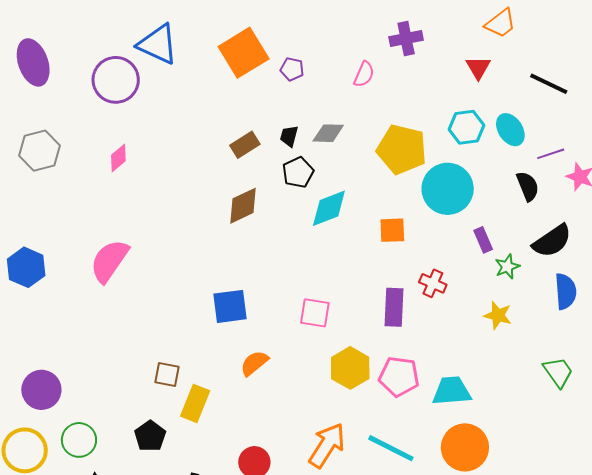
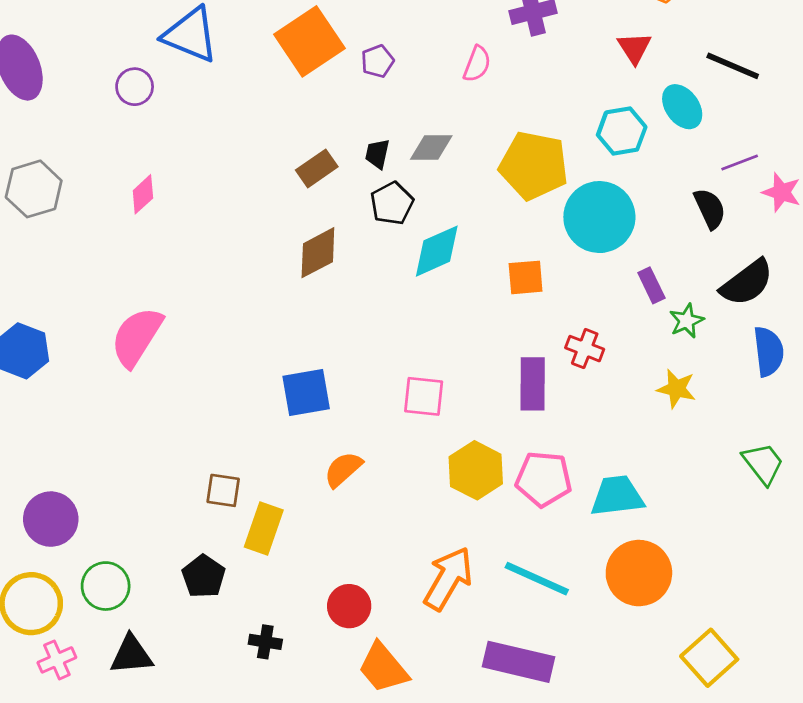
purple pentagon: (292, 69) -> (377, 61), turned -30
purple circle: (116, 80) -> (135, 87), size x0.6
cyan ellipse: (510, 130) -> (682, 107), moved

